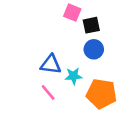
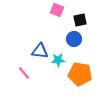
black square: (91, 25) -> (80, 20), moved
pink line: (48, 92) -> (24, 73), moved

